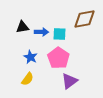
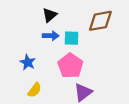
black triangle: (22, 27) -> (50, 15), moved, turned -32
blue star: (30, 57) -> (28, 62), moved

